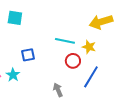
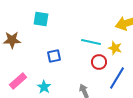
cyan star: (13, 75) -> (44, 87), moved

